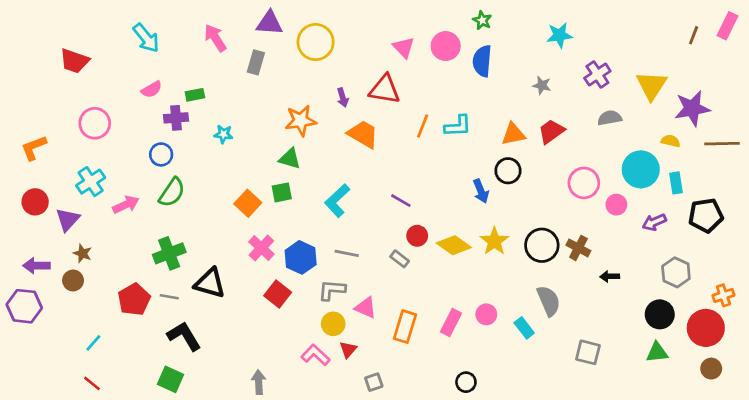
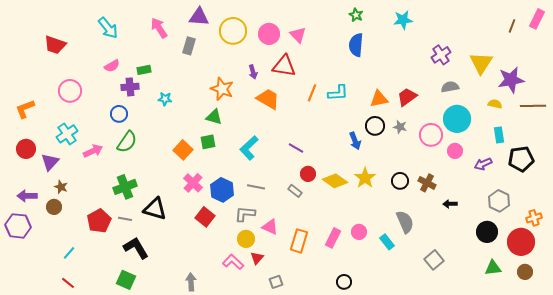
cyan star: (559, 35) -> (403, 20), moved
pink circle: (446, 46) -> (269, 34), moved
gray star: (542, 85) -> (400, 127), moved
orange star: (301, 121) -> (222, 89), turned 30
cyan circle: (641, 169) -> (457, 119), moved
black circle: (542, 245) -> (400, 181), size x0.7
gray square: (588, 352) -> (434, 260), turned 36
green triangle: (657, 352) -> (493, 268), moved

